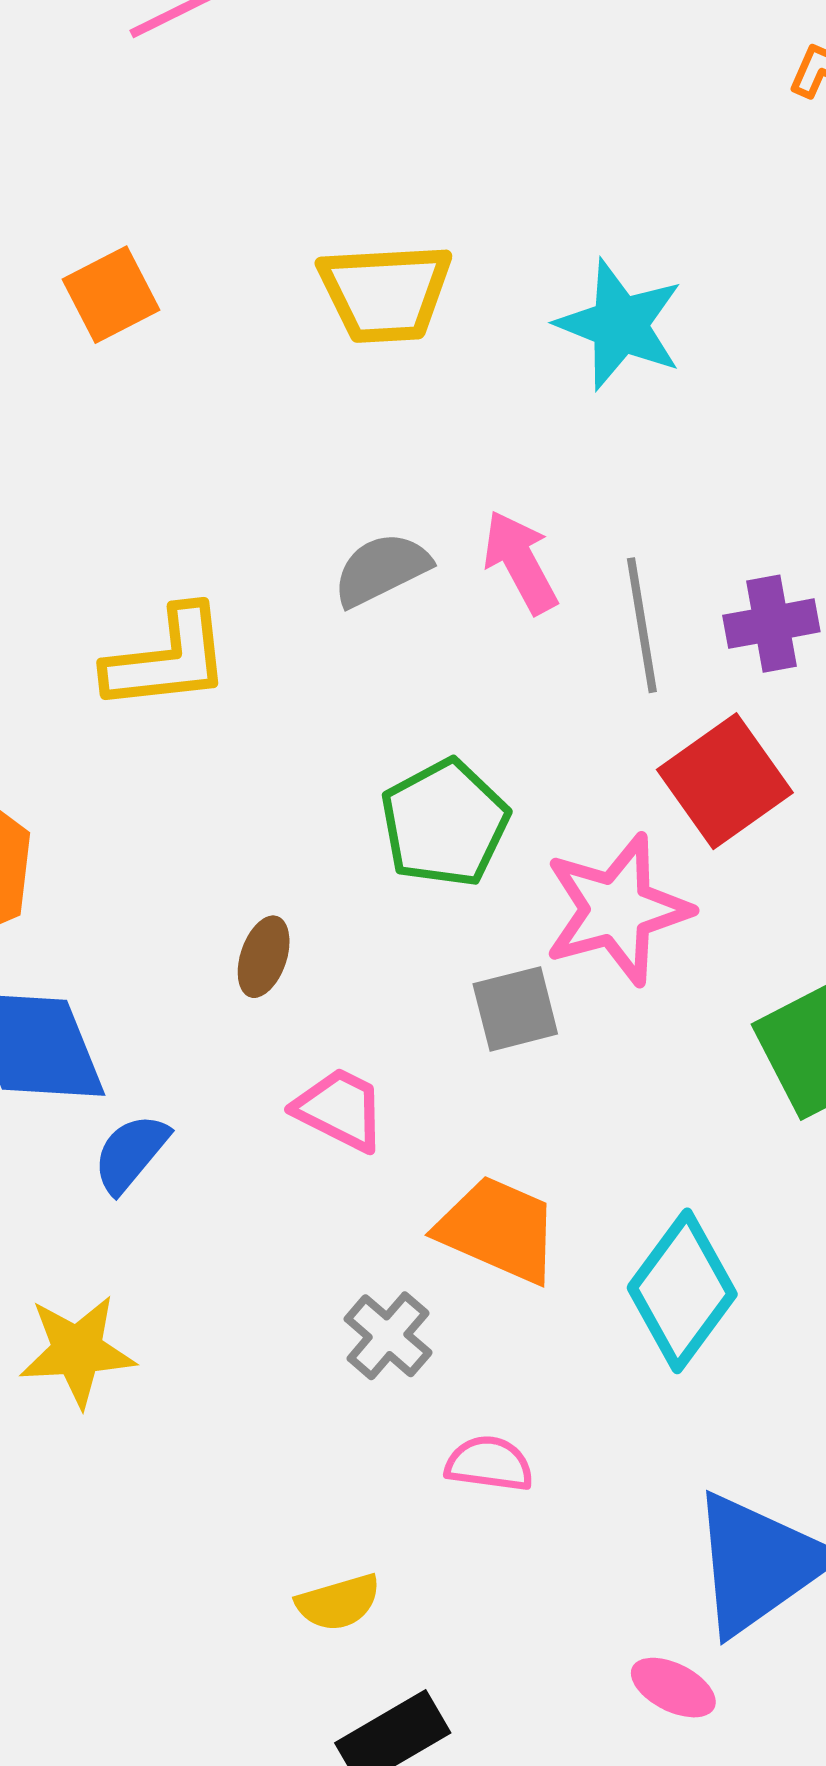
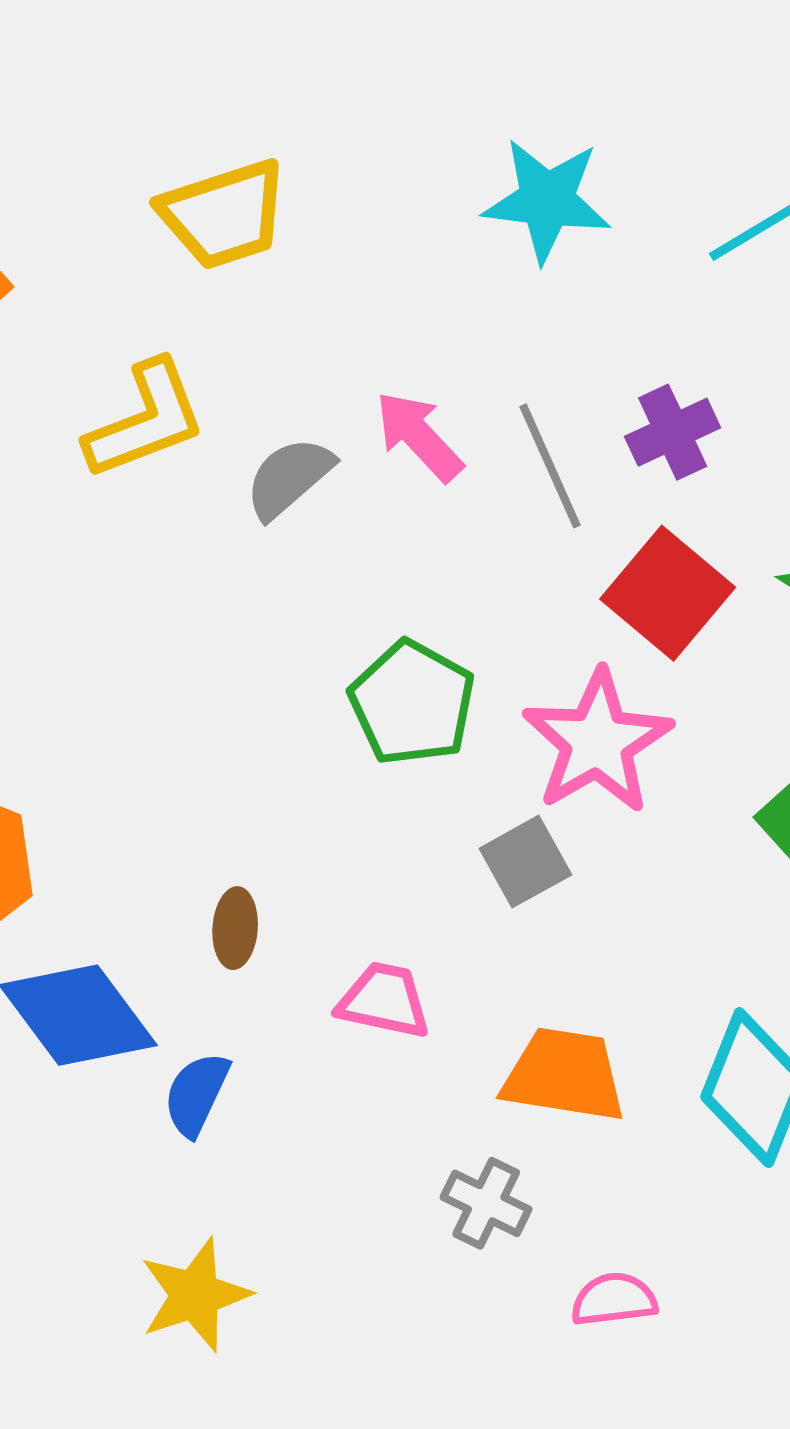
cyan star: (620, 325) -> (547, 200), moved
yellow L-shape: (168, 659) -> (145, 420), moved
brown ellipse: (264, 957) -> (235, 928), moved

